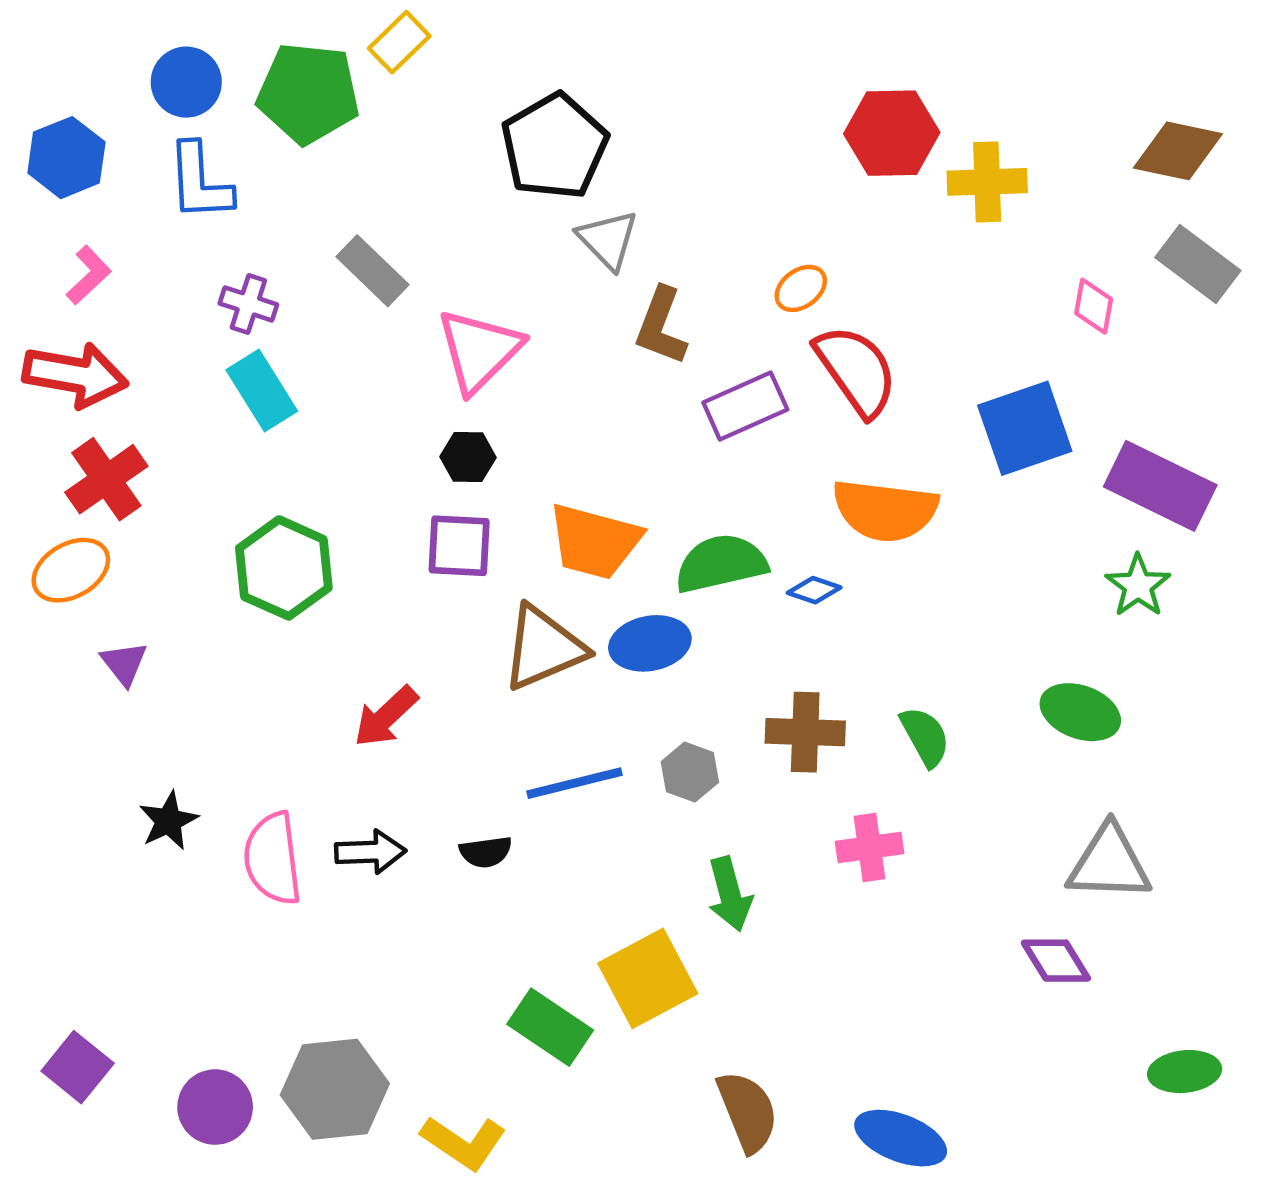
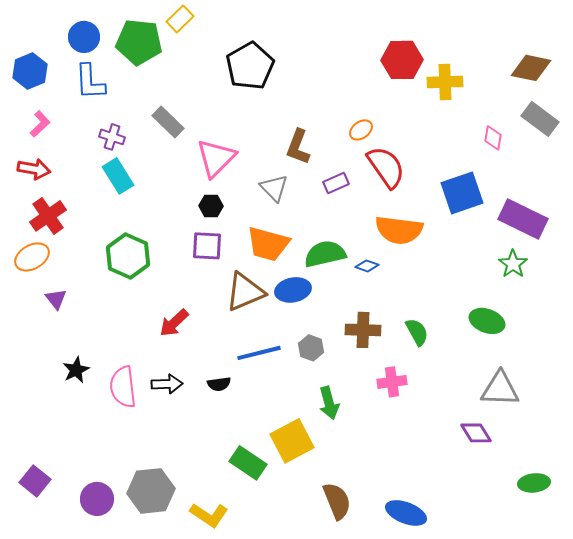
gray triangle: (608, 240) -> (274, 188), moved
red arrow: (75, 375) -> (34, 169), size x0.7
purple rectangle: (745, 406) -> (336, 183), size x0.7

